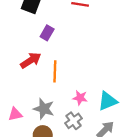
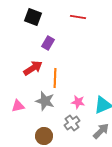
gray star: (44, 109) -> (45, 101), moved
pink triangle: (15, 114) -> (18, 106), moved

